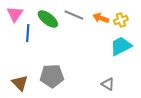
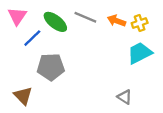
blue line: (28, 33) -> (32, 38), turned 42
gray pentagon: (52, 76) -> (51, 67), moved

